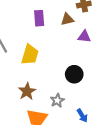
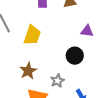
purple triangle: (84, 37) -> (87, 31), moved

